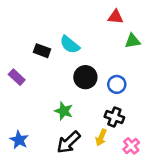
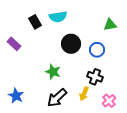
green triangle: (132, 41) -> (110, 25), moved
cyan semicircle: (70, 45) -> (58, 17), turned -48
black rectangle: (42, 51) -> (35, 22), turned 40

